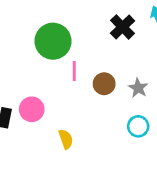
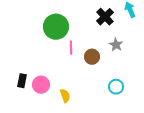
gray star: (138, 88) -> (116, 45), moved
pink circle: (32, 109) -> (41, 85), moved

